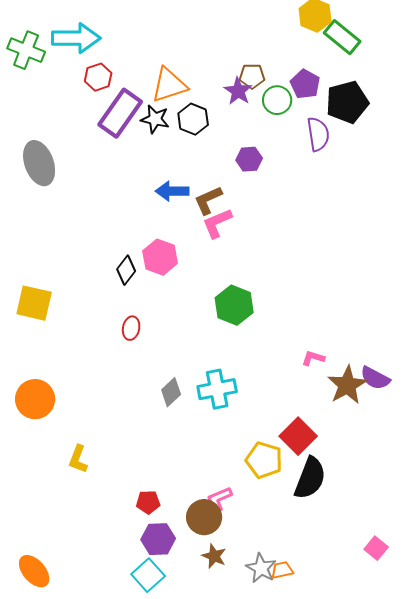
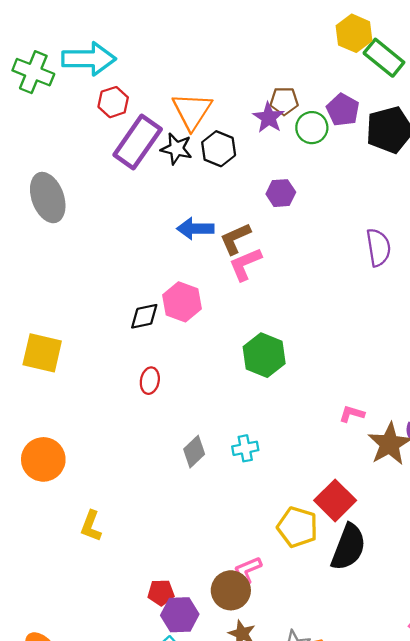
orange triangle: (169, 85) -> (192, 111), turned -39
purple semicircle: (318, 134) -> (378, 247), moved
black diamond: (126, 270) -> (144, 316), turned 40
cyan cross: (217, 389) -> (245, 448), size x0.6
red pentagon: (148, 502) -> (161, 593), moved

